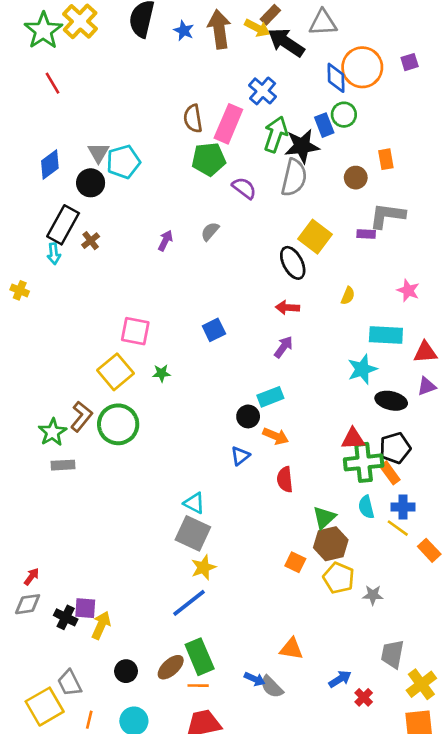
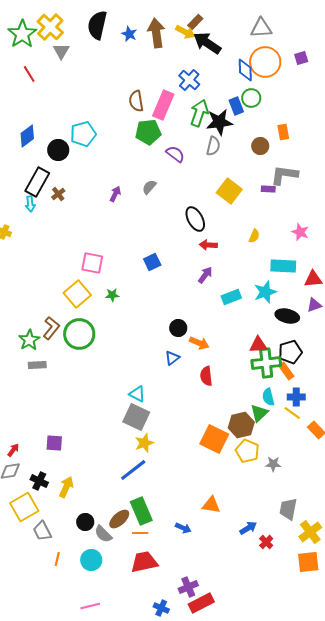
gray triangle: (323, 23) -> (261, 28), moved
gray triangle: (98, 153) -> (61, 51), moved
gray semicircle: (294, 178) -> (213, 146), size x0.7
black ellipse: (293, 263) -> (195, 219), moved
cyan rectangle: (270, 397) -> (231, 297), moved
green triangle: (324, 518) -> (259, 413), moved
orange square: (295, 562) -> (214, 439), size x1.8
purple square: (85, 608) -> (54, 443), moved
gray semicircle: (272, 687) -> (103, 534), moved
yellow square: (45, 707) -> (24, 507), moved

